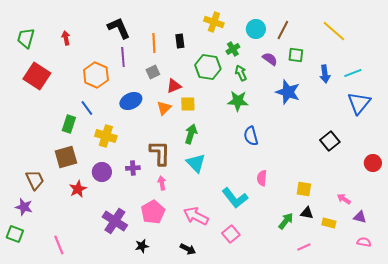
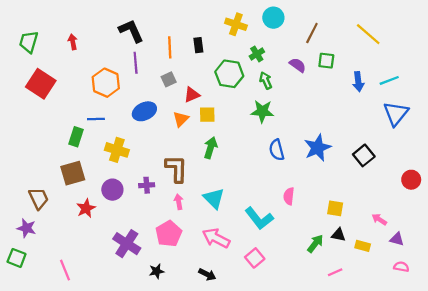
cyan circle: (256, 29) -> (273, 18), moved
blue star: (288, 92) -> (317, 148), moved, turned 30
blue line: (87, 108) -> (96, 119), turned -56
cyan triangle: (196, 163) -> (214, 198), moved

